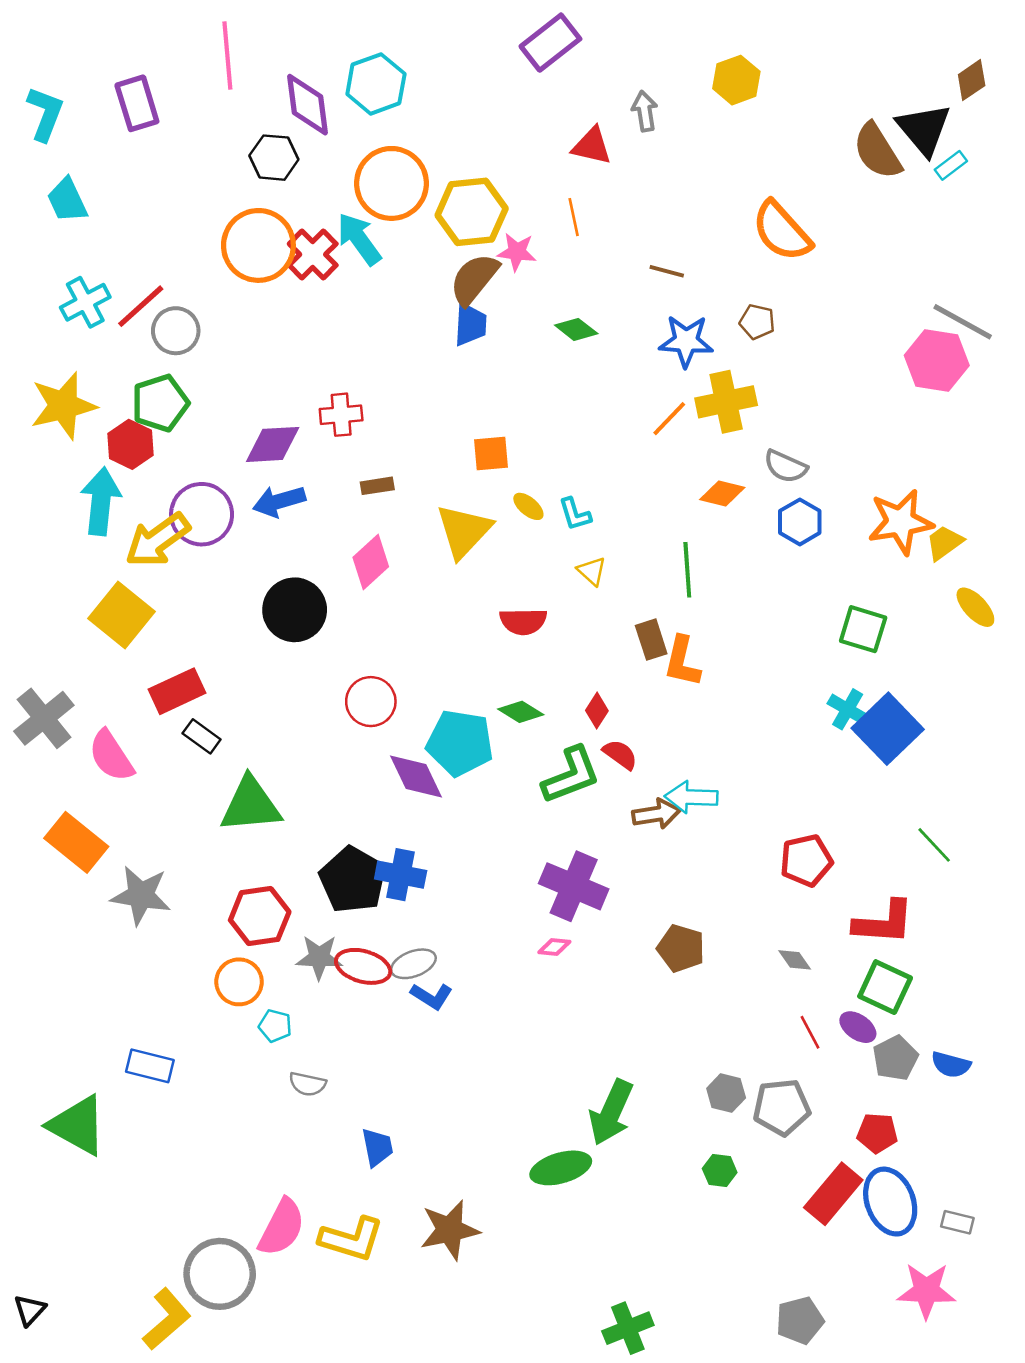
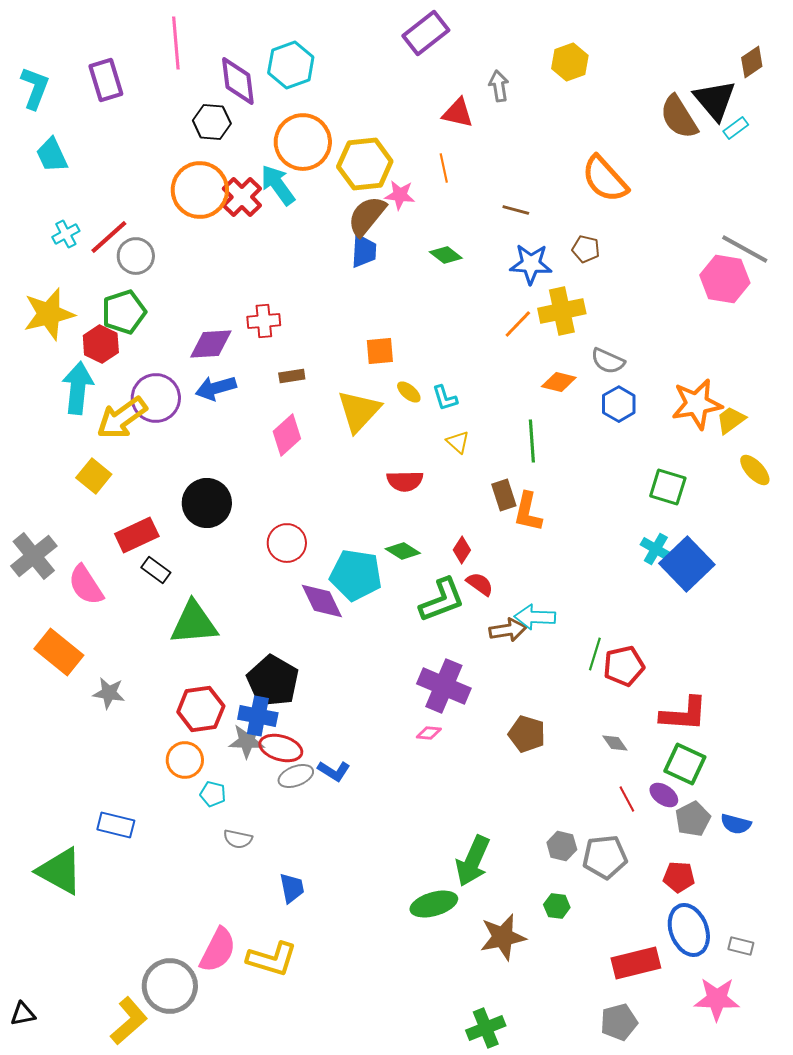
cyan cross: (85, 302) -> (66, 234), size x0.7
black circle: (295, 610) -> (207, 503), moved
yellow square: (121, 615) -> (94, 476), size x0.7
green line: (934, 845) -> (595, 654), moved, turned 60
blue cross: (401, 875) -> (258, 716), moved
gray star: (141, 895) -> (109, 693), size x0.7
gray ellipse: (413, 964) -> (296, 776), moved
red rectangle: (833, 1194) -> (636, 963), moved, turned 36
brown star: (450, 1230) -> (503, 937), moved
black triangle: (30, 1310) -> (23, 1014), turned 36

